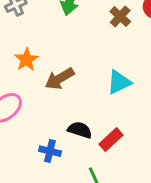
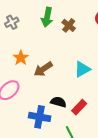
brown cross: (120, 16) -> (69, 25), moved
blue cross: (50, 151) -> (40, 117), size x1.5

